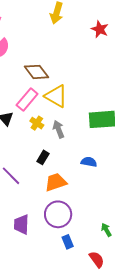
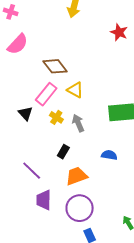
red star: (100, 29) -> (119, 32), moved
yellow triangle: (56, 96) -> (75, 90), size x0.7
purple trapezoid: (21, 224) -> (44, 200), moved

